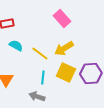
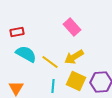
cyan semicircle: (16, 46) -> (26, 54), size x1.5

